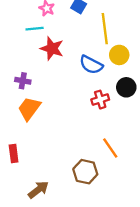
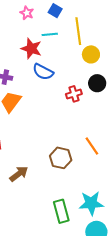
cyan line: (35, 29) -> (50, 34), moved
blue semicircle: (91, 65) -> (43, 72), moved
orange line: (110, 148) -> (92, 146), moved

